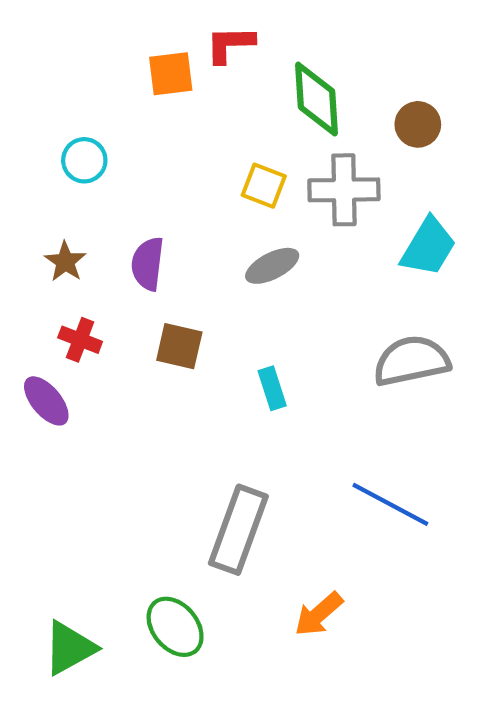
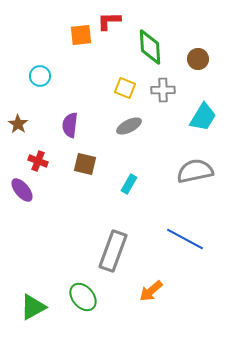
gray cross: (344, 190) -> (163, 90), size x0.7
brown star: (65, 262) -> (18, 124), moved
cyan rectangle: (272, 388) -> (129, 184), turned 48

